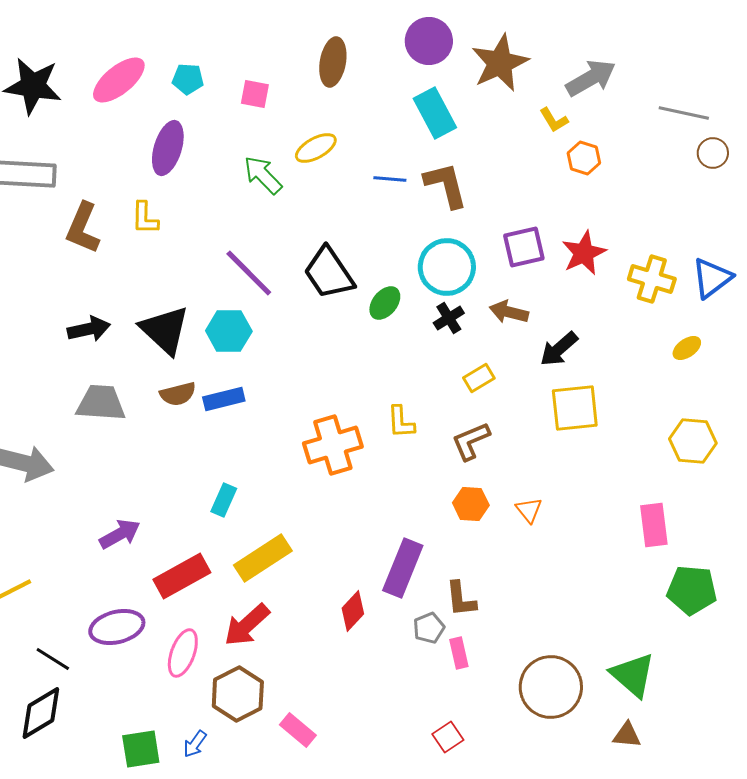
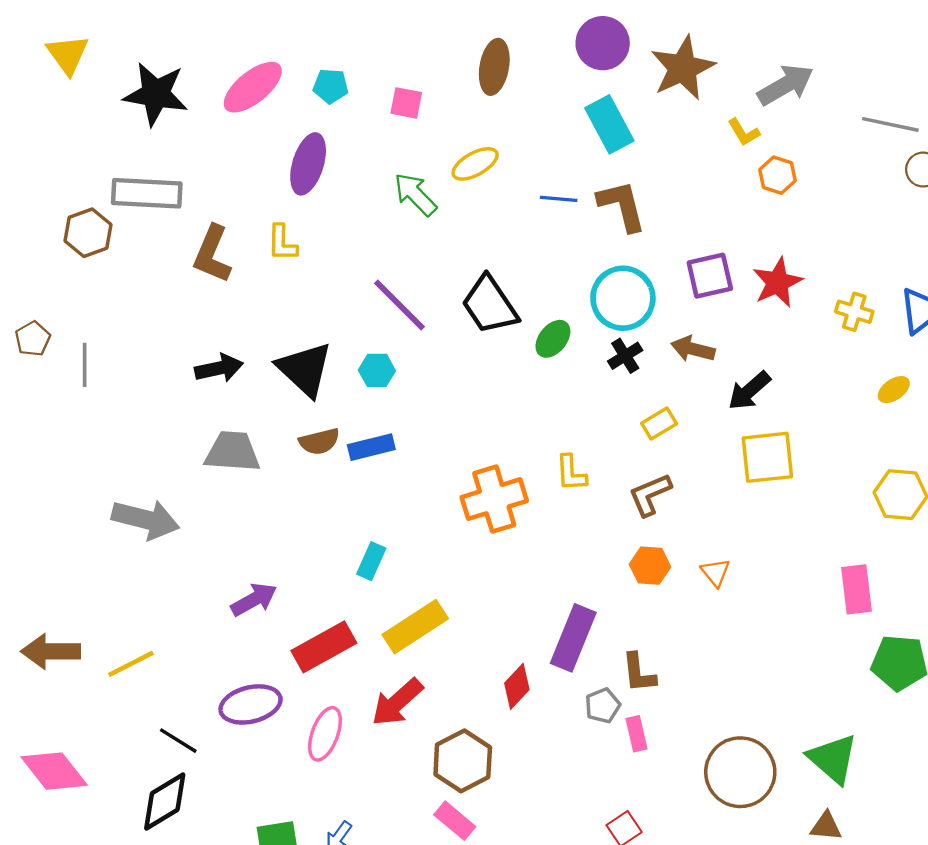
yellow cross: (652, 279) -> (854, 312), size x0.7
cyan hexagon: (229, 331) -> (377, 370), size x0.7
brown hexagon: (238, 694) -> (463, 761), moved

